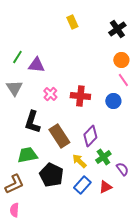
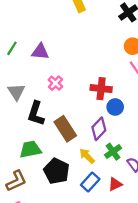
green line: (17, 57) -> (12, 48), moved
gray triangle: (14, 88) -> (16, 92), moved
red cross: (80, 96) -> (101, 89), moved
blue circle: (113, 101) -> (115, 107), moved

